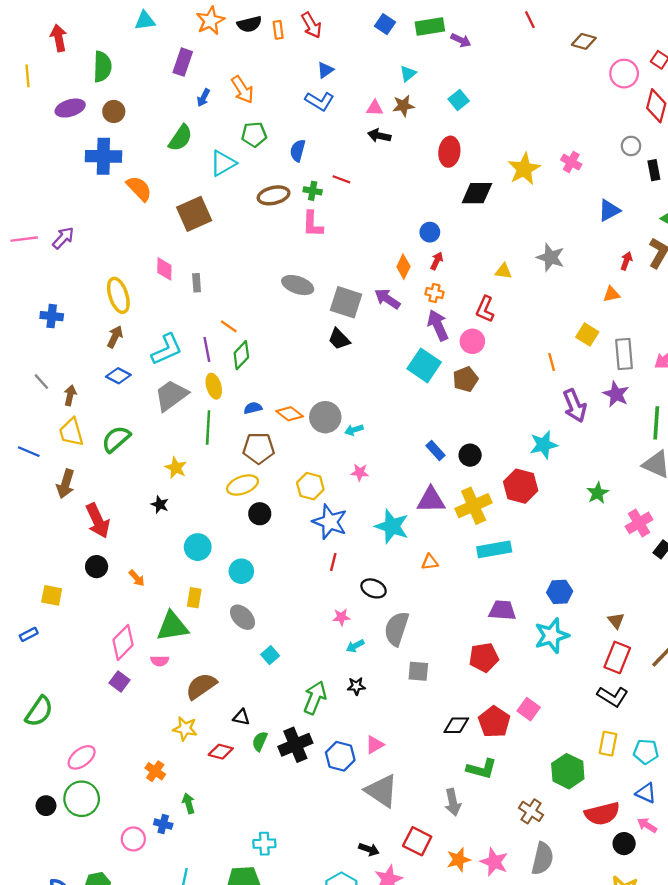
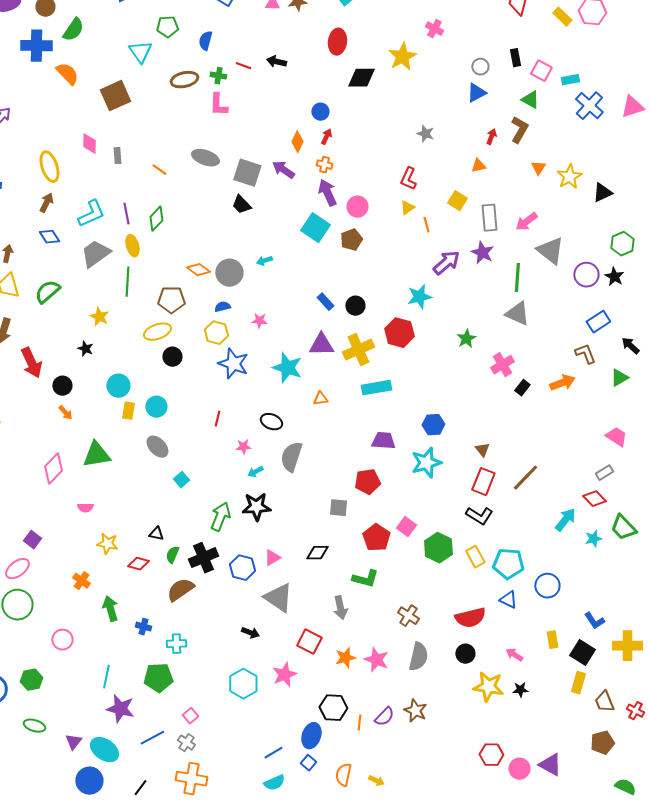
black arrow: (379, 136) -> (276, 62), moved
green semicircle: (180, 138) -> (73, 30), moved
gray circle: (631, 146) -> (480, 67), moved
pink cross: (571, 162) -> (434, 29), moved
cyan triangle: (223, 163) -> (140, 52), turned -35
gray star: (551, 257) -> (425, 134), size x0.7
yellow triangle: (503, 271) -> (407, 208), moved, turned -42
red L-shape: (485, 309) -> (408, 179), moved
orange line: (229, 326) -> (159, 170), moved
blue diamond: (118, 376) -> (49, 237), turned 30
purple arrow: (575, 406) -> (446, 263), turned -108
blue semicircle: (253, 408) -> (222, 307), moved
cyan arrow: (354, 430) -> (264, 261), moved
red line: (333, 562) -> (217, 419), moved
black circle: (97, 567) -> (62, 386), moved
yellow rectangle: (194, 598) -> (128, 411), moved
pink semicircle: (160, 661) -> (85, 508), moved
gray square: (418, 671) -> (338, 508), moved
purple square: (120, 682) -> (32, 540), moved
brown semicircle: (201, 686) -> (180, 590), moved
black star: (356, 686) -> (256, 507), size x1.8
black diamond: (456, 725) -> (317, 553), moved
yellow rectangle: (608, 744) -> (475, 557), turned -40
cyan pentagon: (646, 752) -> (508, 564), size x1.4
green hexagon: (568, 771) -> (438, 548), moved
green arrow: (188, 803) -> (110, 609), size x1.4
blue cross: (163, 824) -> (143, 627), moved
pink arrow: (647, 825) -> (514, 655), moved
black circle: (624, 844) -> (465, 654), moved
black arrow: (369, 849) -> (250, 633), moved

